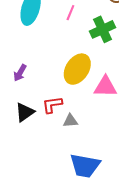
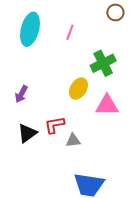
green cross: (103, 29) -> (103, 63), moved
yellow ellipse: (77, 69) -> (78, 89), size x0.7

